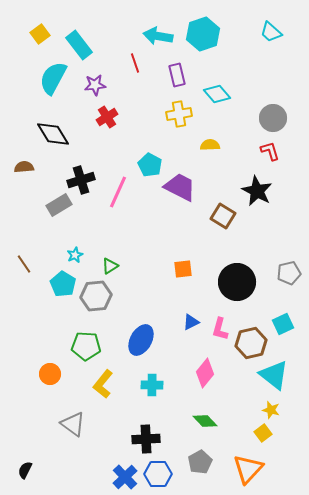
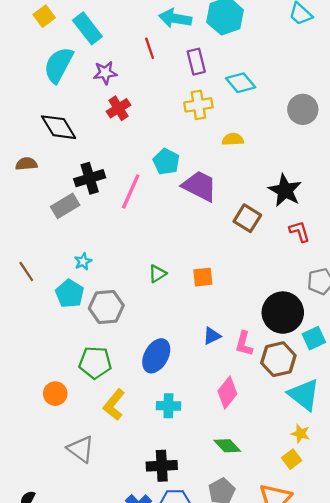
red L-shape: (270, 151) -> (299, 231), moved
green triangle: (110, 266) -> (157, 274), moved
black circle: (237, 282) -> (283, 313), moved

